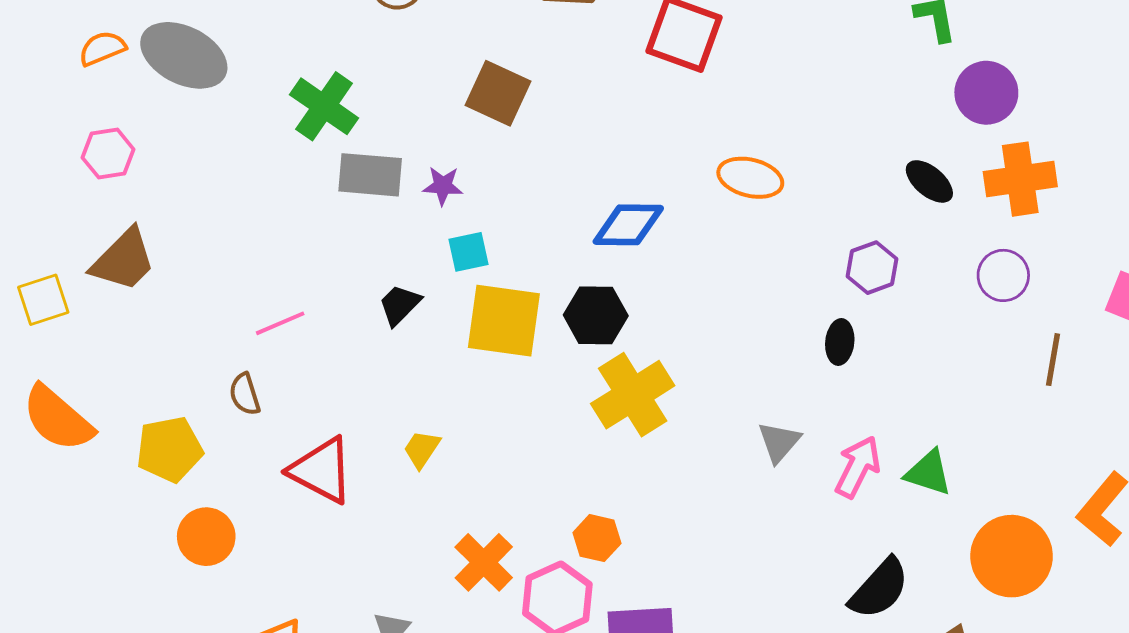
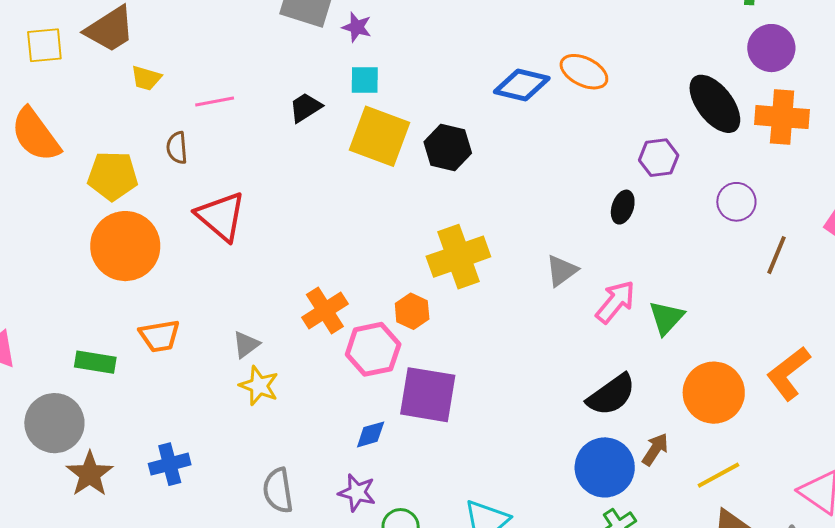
black ellipse: (929, 181) -> (715, 104), size x1.6
blue diamond: (628, 225) -> (522, 85), moved
purple circle: (1003, 275) -> (736, 202), moved
yellow cross: (633, 395) -> (458, 257), moved
yellow trapezoid: (422, 449) -> (146, 78), moved, turned -120
green triangle: (928, 473) -> (666, 318), turned 42
orange circle: (206, 537) -> (125, 246), size x1.6

